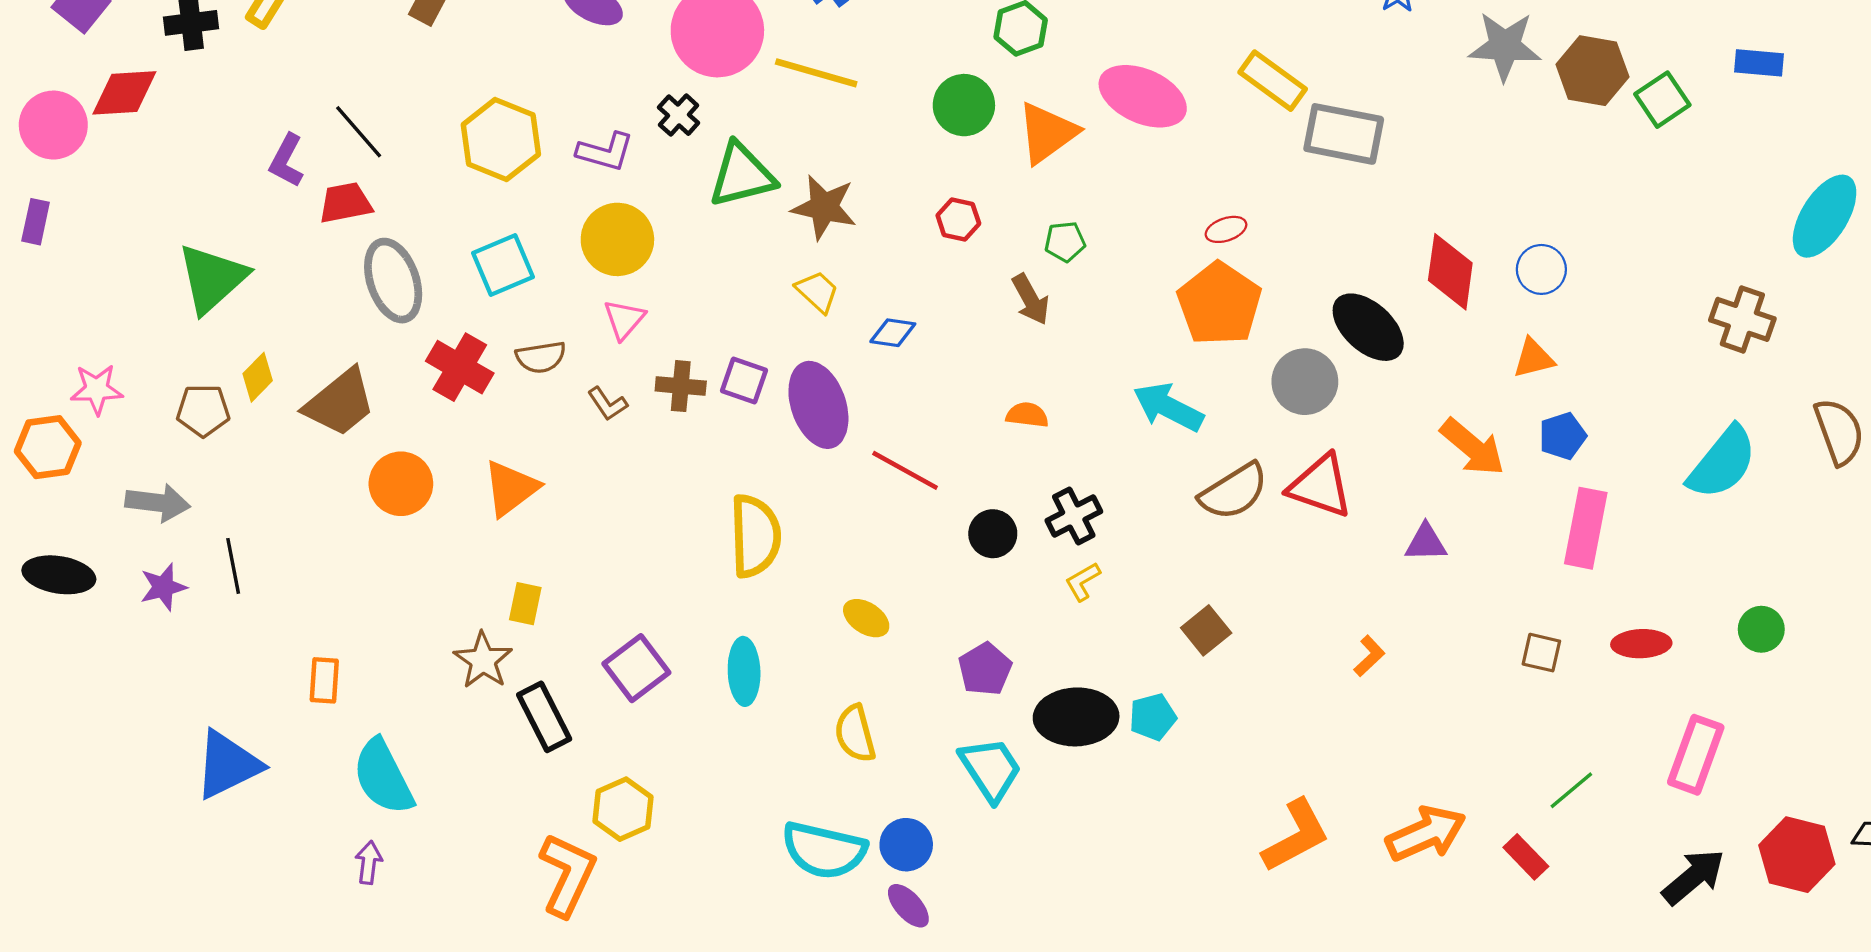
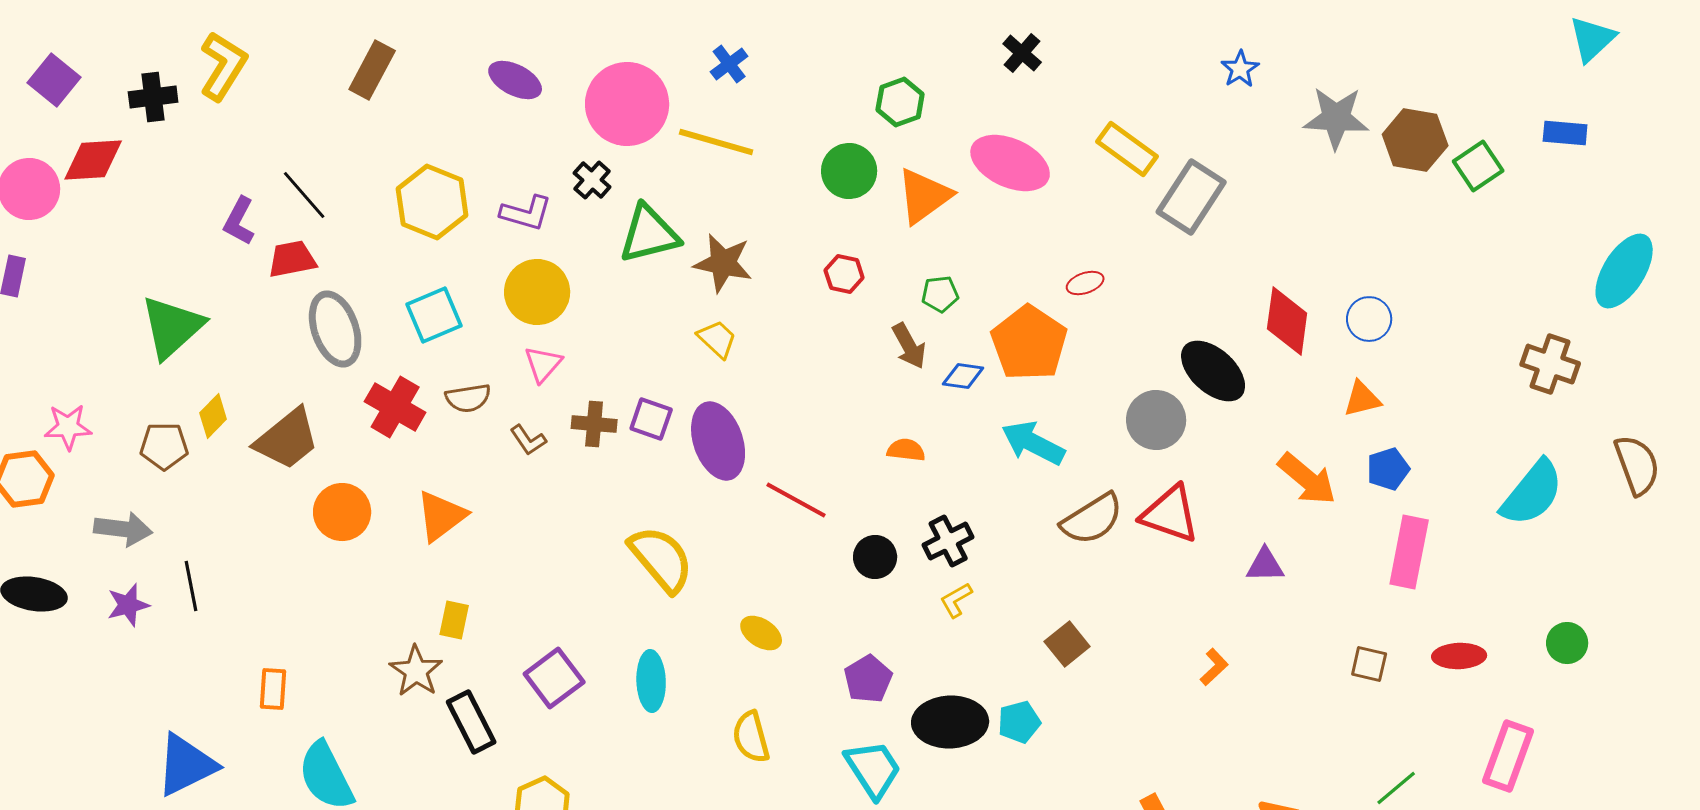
gray rectangle: (1344, 134) -> (1191, 197), turned -68
orange pentagon: (1219, 304) -> (1029, 343), moved
blue diamond: (893, 333) -> (963, 376), moved
yellow semicircle: (755, 536) -> (661, 559), turned -38

